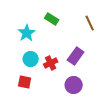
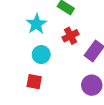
red cross: (51, 63) -> (71, 36), moved

